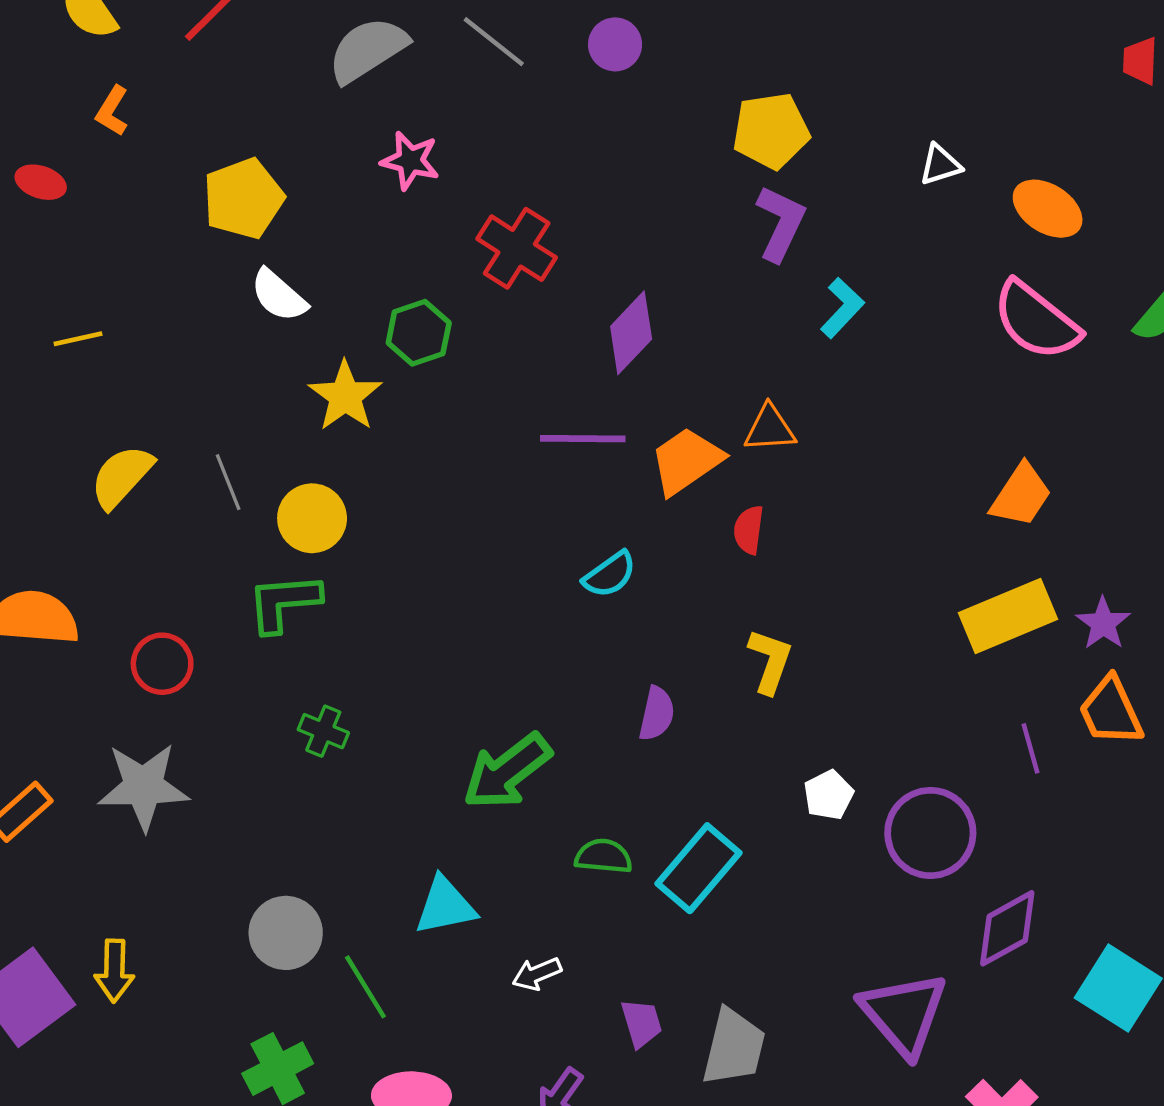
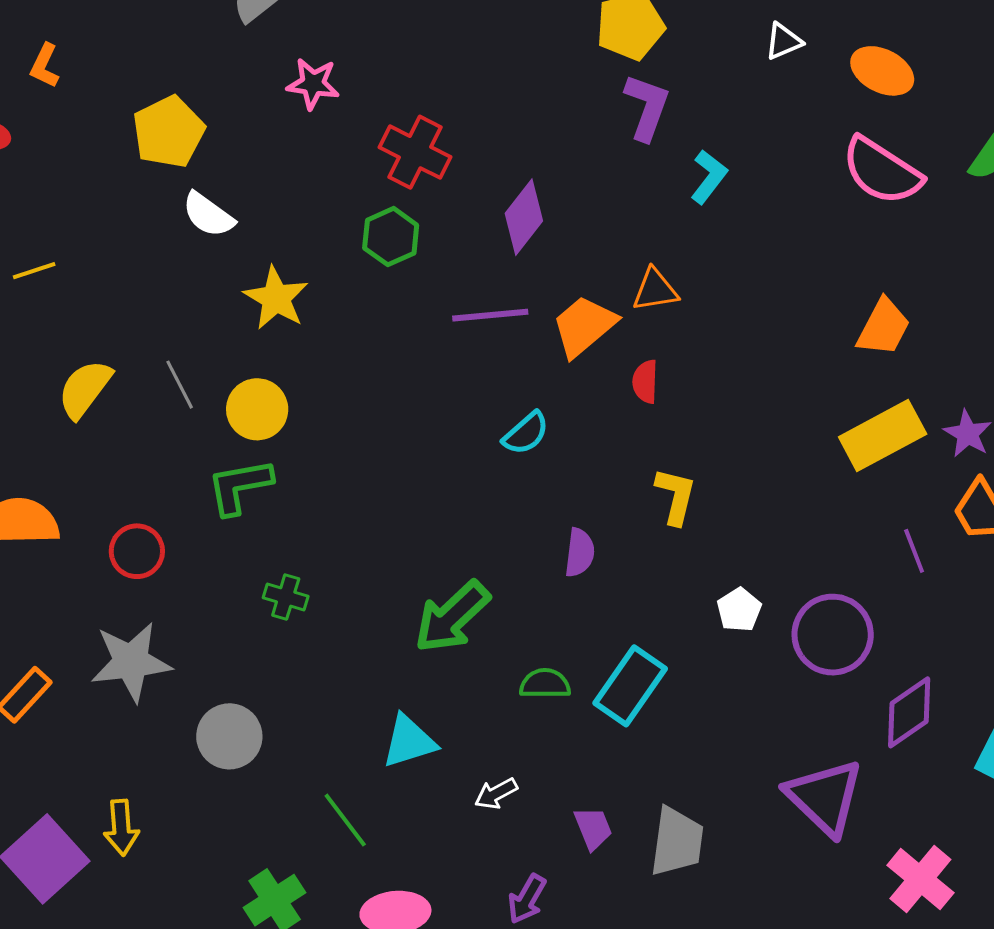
green hexagon: (419, 333) -> (391, 237), moved
gray circle: (286, 933) -> (229, 736), moved

